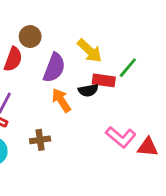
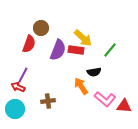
red rectangle: (104, 80) -> (76, 50), moved
black semicircle: (88, 90) -> (94, 72), moved
orange arrow: (61, 100) -> (81, 86), moved

